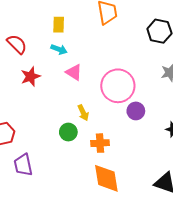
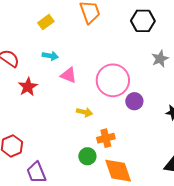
yellow rectangle: (59, 25) -> (46, 22), moved, turned 63
yellow arrow: (83, 113) -> (84, 112), turned -42
green circle: (68, 132) -> (87, 156), moved

